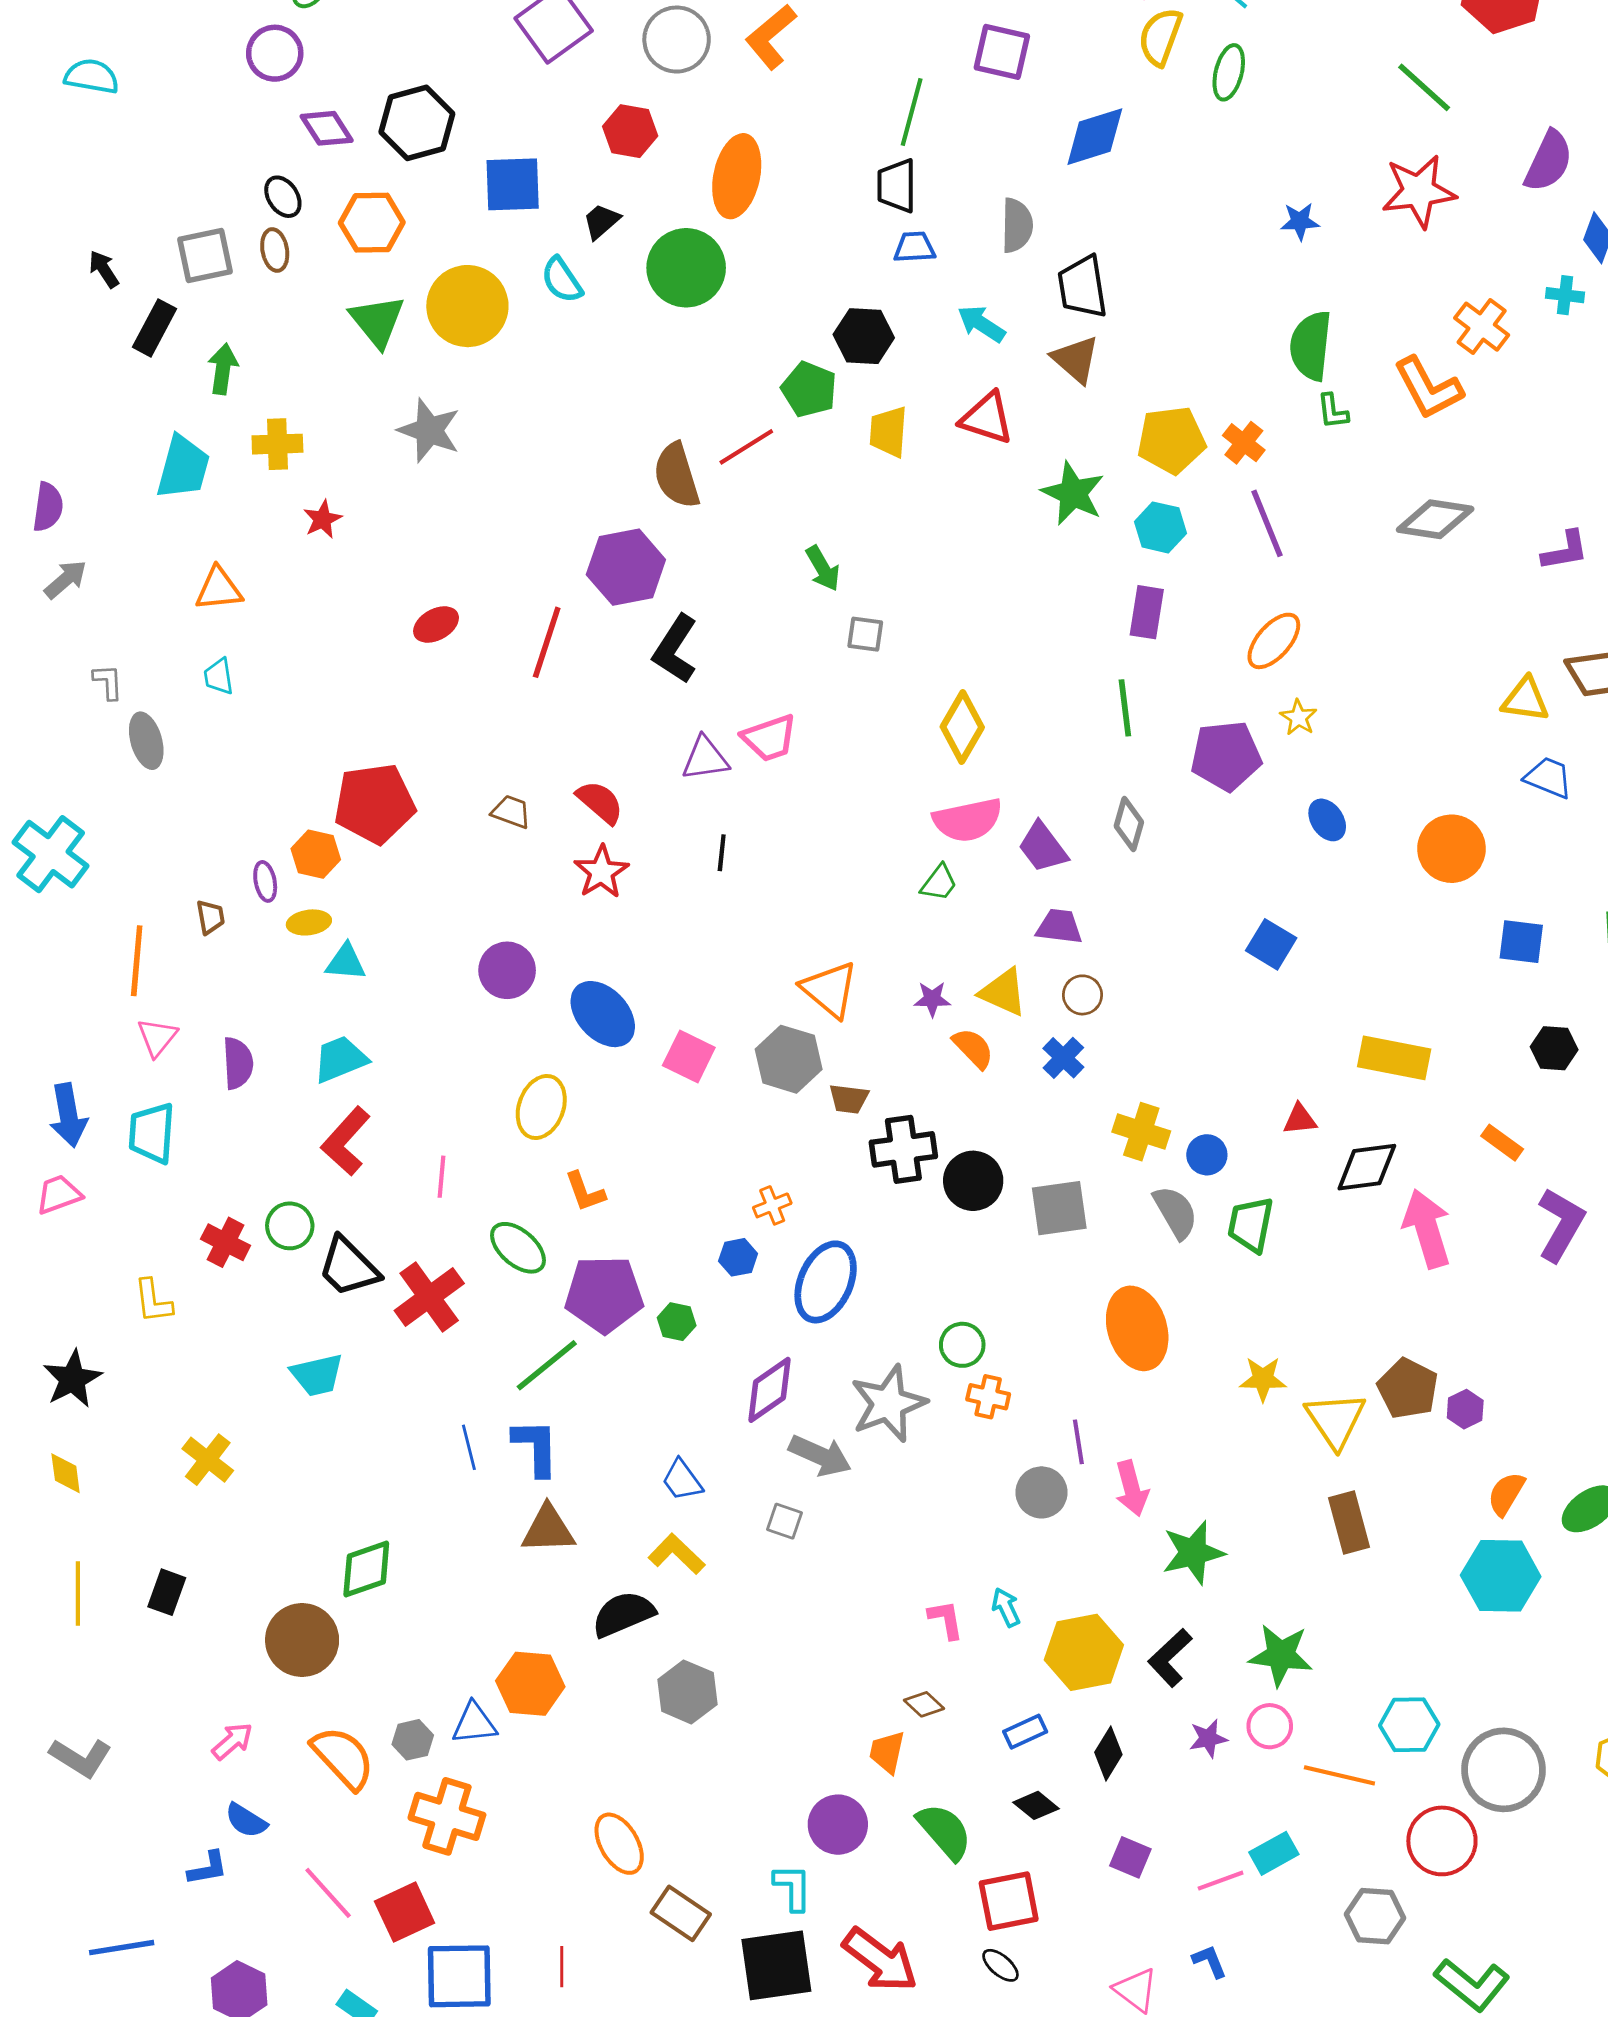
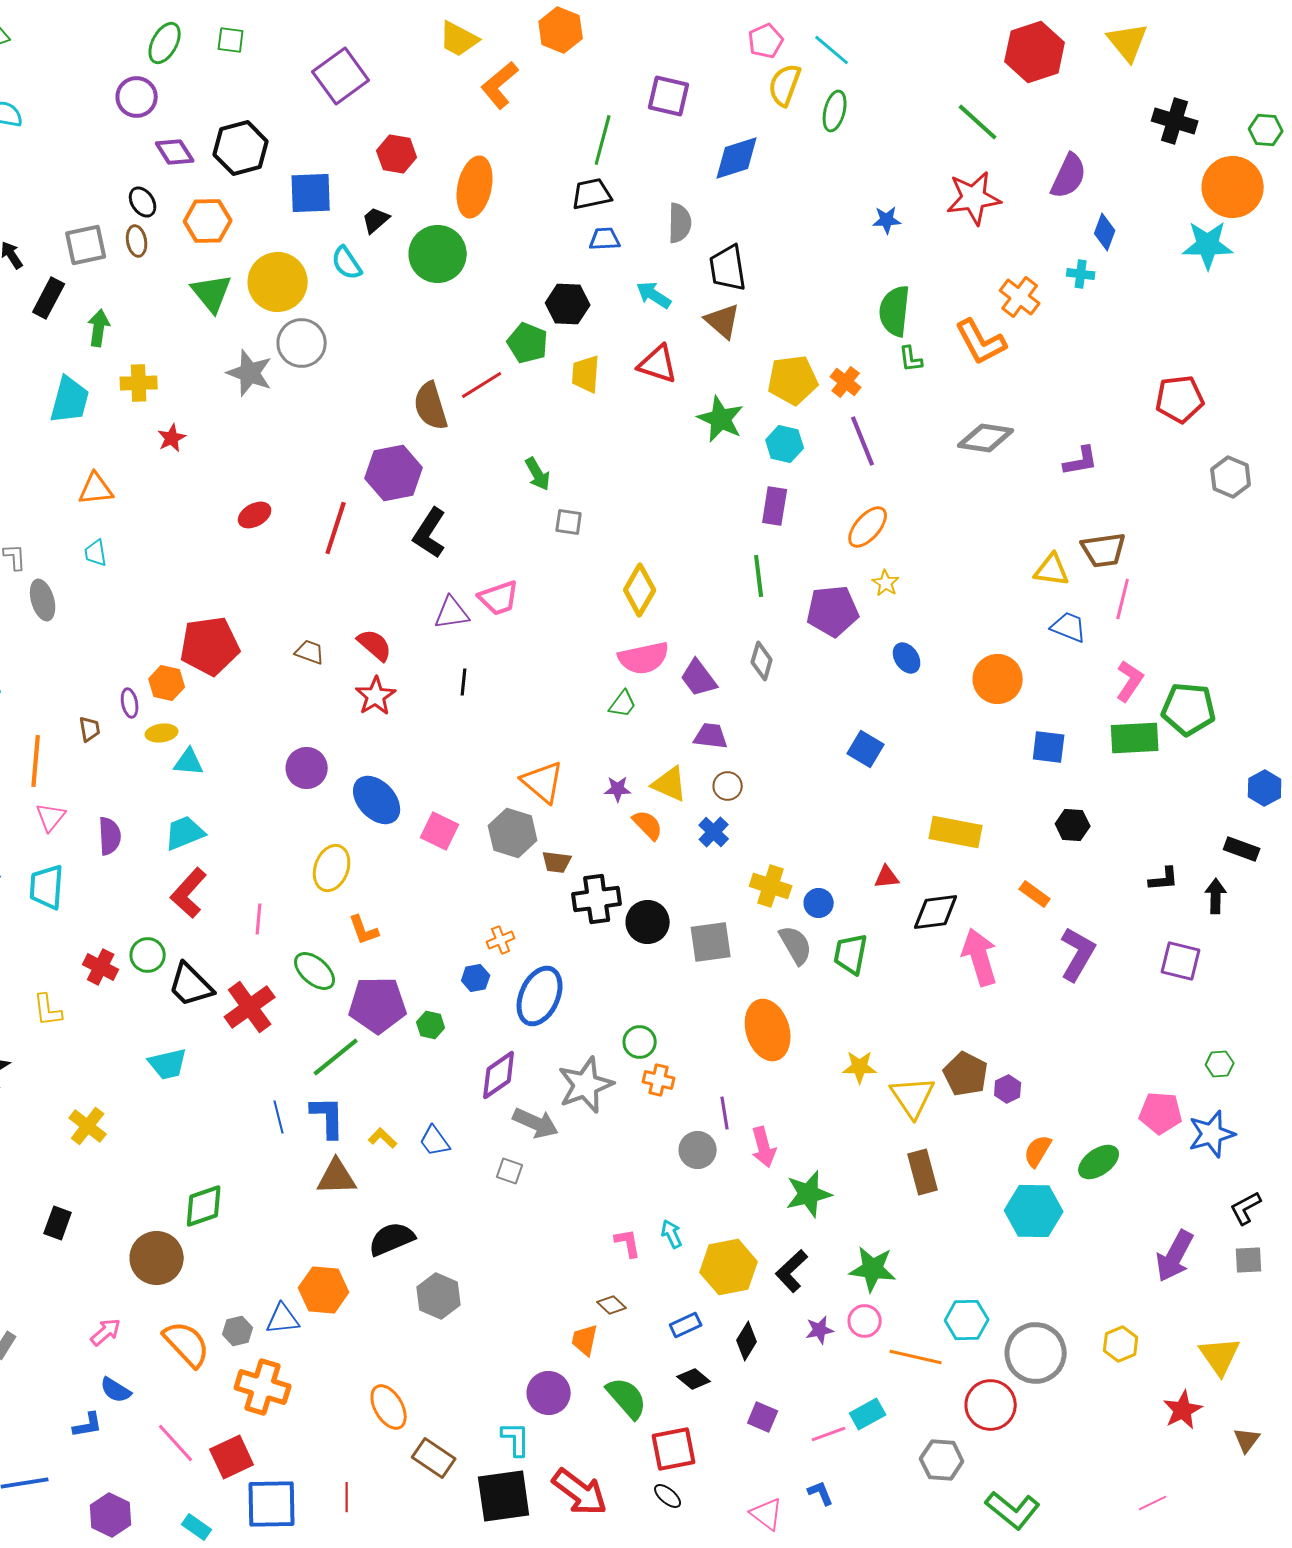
gray circle: (677, 40) -> (302, 343), moved
black trapezoid: (897, 186) -> (592, 194), turned 78
yellow L-shape: (677, 1554) -> (383, 1138), moved, size x0.7

